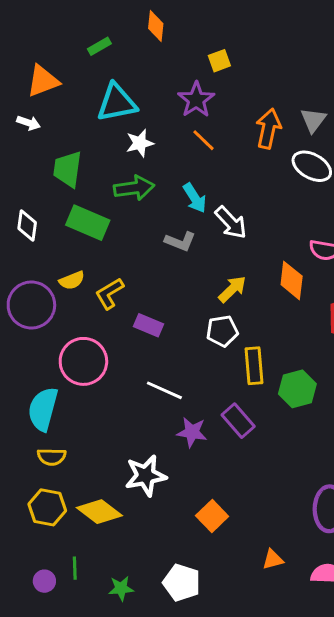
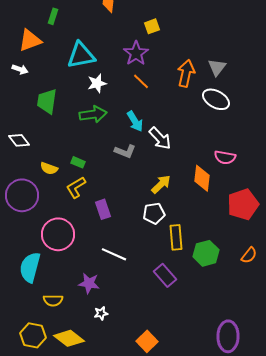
green rectangle: (99, 46) -> (53, 16), moved, turned -42
green rectangle: (88, 223) -> (78, 162), moved, size x0.5
white diamond: (27, 225) -> (19, 140), turned -45
yellow semicircle: (72, 280) -> (49, 168), moved, turned 42
purple rectangle: (148, 325) -> (103, 209), turned 48
purple star: (192, 432) -> (89, 283), moved
yellow semicircle: (52, 457) -> (53, 300), moved
white star: (146, 476) -> (101, 313), size x0.5

